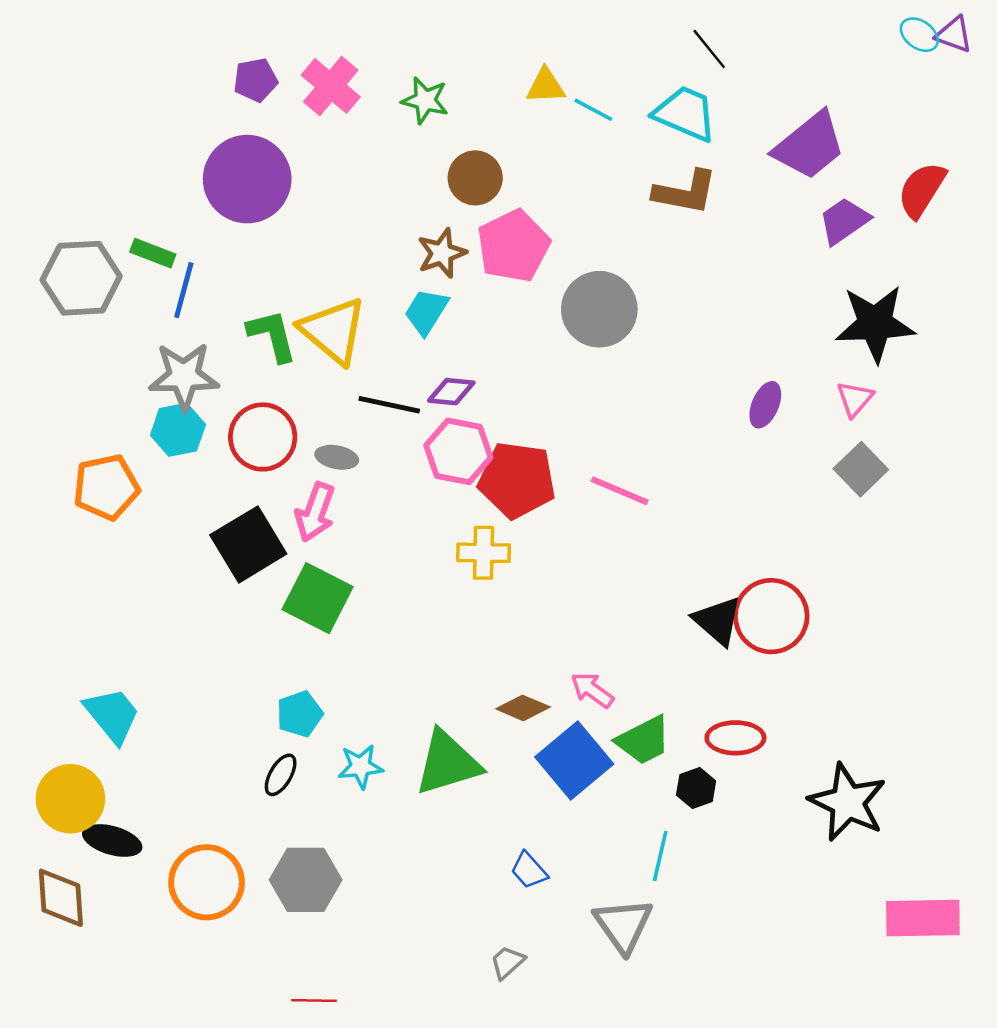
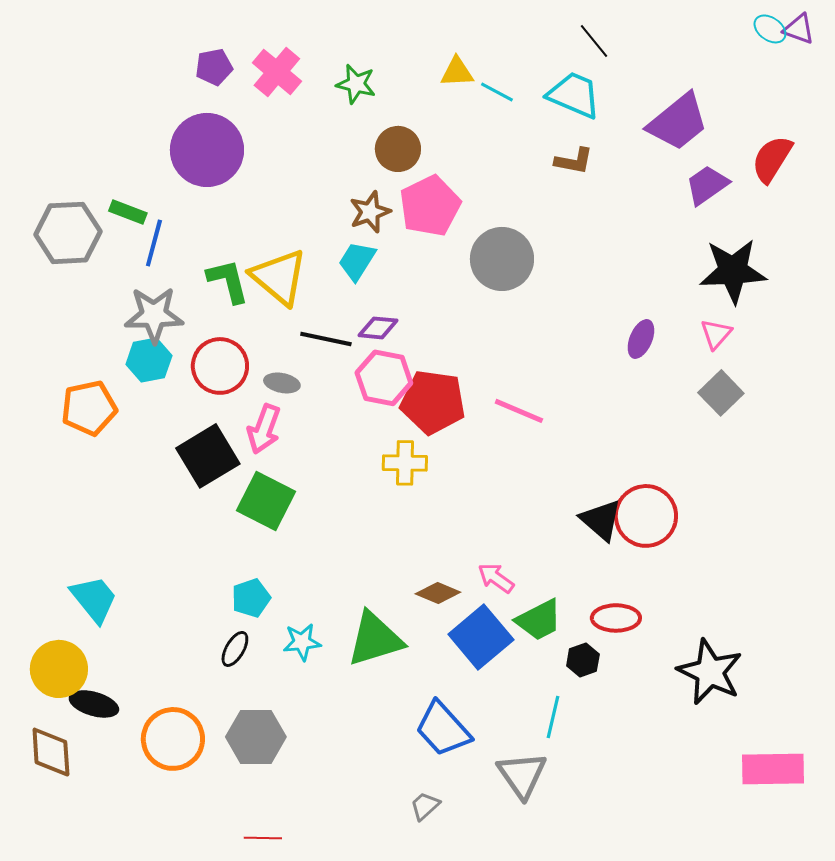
brown L-shape: (685, 192) -> (574, 161), size x0.7
blue trapezoid: (529, 870) -> (443, 729), size x1.8

